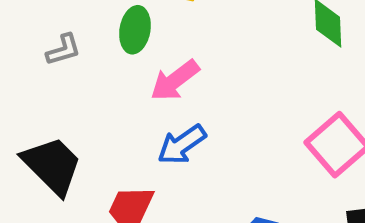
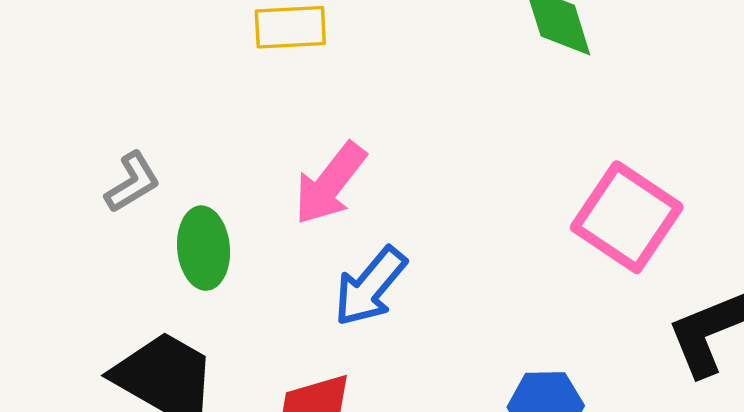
green ellipse: (135, 30) -> (204, 248), moved

